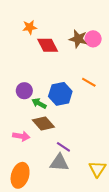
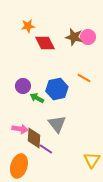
brown diamond: (43, 124) -> (34, 138), moved, turned 45
purple line: (63, 147) -> (46, 149), moved
gray triangle: (59, 163) -> (57, 124), moved, turned 48

